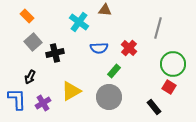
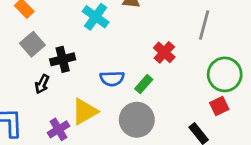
blue semicircle: (99, 48) -> (112, 79), moved
black arrow: (30, 77) -> (42, 84), moved
red square: (169, 87) -> (219, 106), turned 32
purple cross: (43, 103) -> (59, 129), moved

